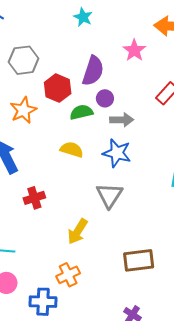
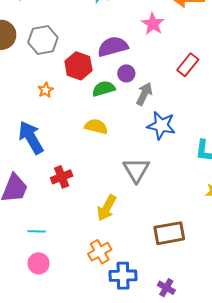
purple semicircle: (93, 71) -> (113, 47), turned -120
orange star: (23, 110) -> (46, 90), size x0.6
gray arrow: (122, 120) -> (144, 94), turned -60
blue star: (117, 153) -> (161, 125), moved
blue cross: (43, 302) -> (123, 276), moved

